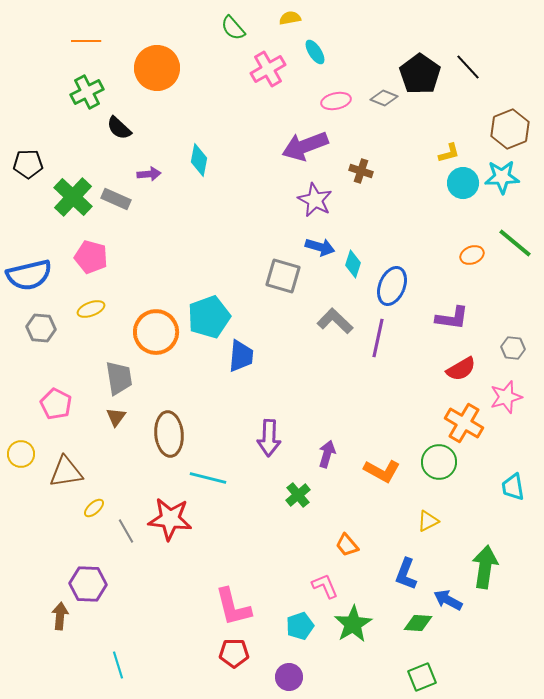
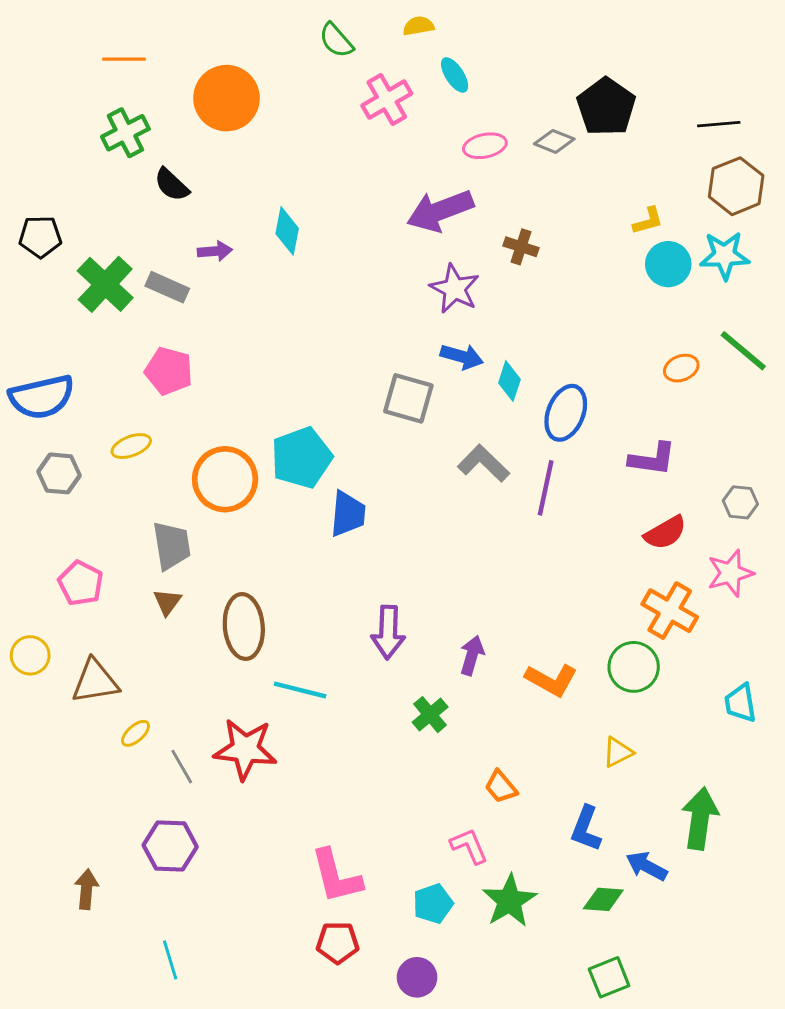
black line: (468, 67) -> (719, 124), moved, turned -52
pink pentagon: (91, 257) -> (169, 371), moved
purple hexagon: (88, 584) -> (170, 846), moved

